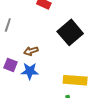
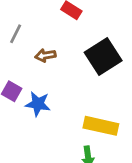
brown arrow: (31, 51) -> (45, 55), moved

